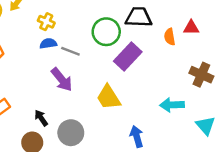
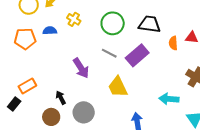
green circle: (106, 32) -> (113, 23), moved
blue semicircle: (48, 43) -> (50, 31), moved
gray line: (70, 51) -> (109, 53), moved

